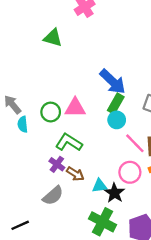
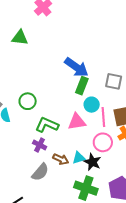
pink triangle: (75, 108) -> (77, 122), moved
cyan circle: (117, 120) -> (92, 105), moved
pink line: (135, 143) -> (103, 117), turned 48
brown arrow: (75, 174) -> (61, 159), moved

